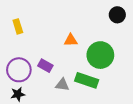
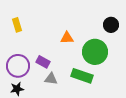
black circle: (117, 15) -> (111, 25), moved
gray triangle: (62, 85) -> (51, 79), moved

